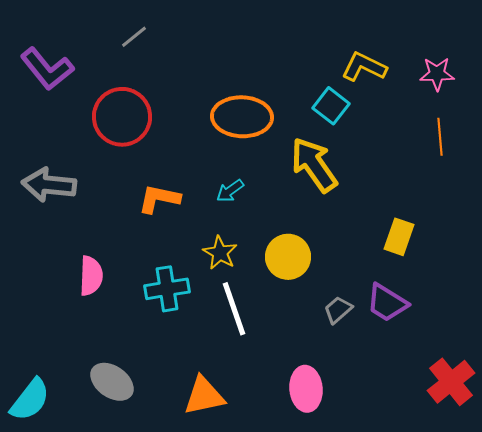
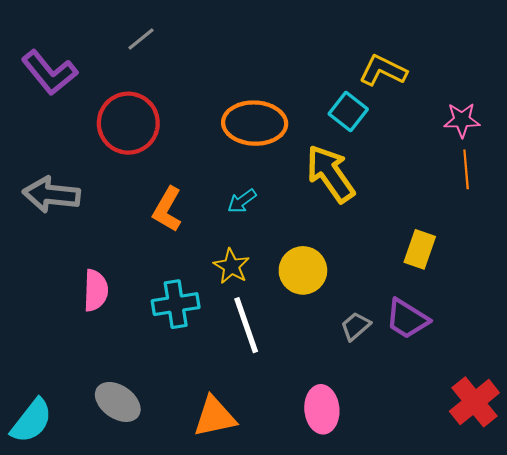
pink star: (437, 74) -> (462, 120), moved
orange line: (440, 137) -> (466, 169), moved
orange L-shape: (159, 199) -> (167, 209), turned -72

